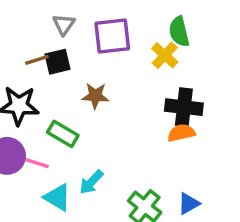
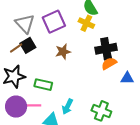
gray triangle: (64, 24) -> (25, 24), size x1.5
brown star: (95, 96) -> (63, 52), moved
blue triangle: (189, 204) -> (127, 78), moved, turned 48

